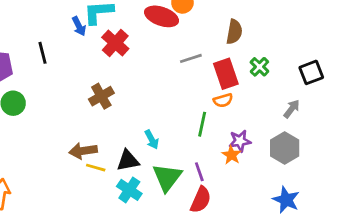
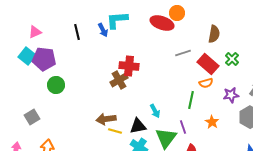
red cross: (115, 43) -> (129, 66), moved, turned -36
black line: (43, 53) -> (77, 32), moved
red rectangle: (226, 74) -> (208, 64), turned -30
purple star: (240, 141) -> (231, 95), moved
purple line: (199, 172) -> (183, 127), moved

